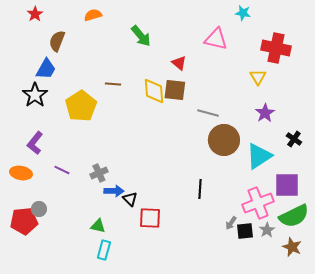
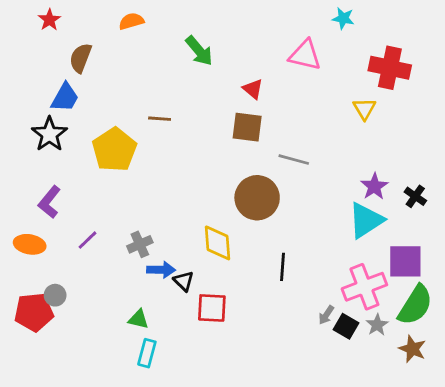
yellow diamond: (154, 91) -> (218, 243), moved
purple star: (265, 113) -> (374, 186), moved
brown circle: (224, 140) -> (257, 198), moved
purple line: (62, 170) -> (88, 240), turned -70
green semicircle: (294, 216) -> (415, 305), turned -32
black square: (245, 231) -> (346, 326), turned 36

